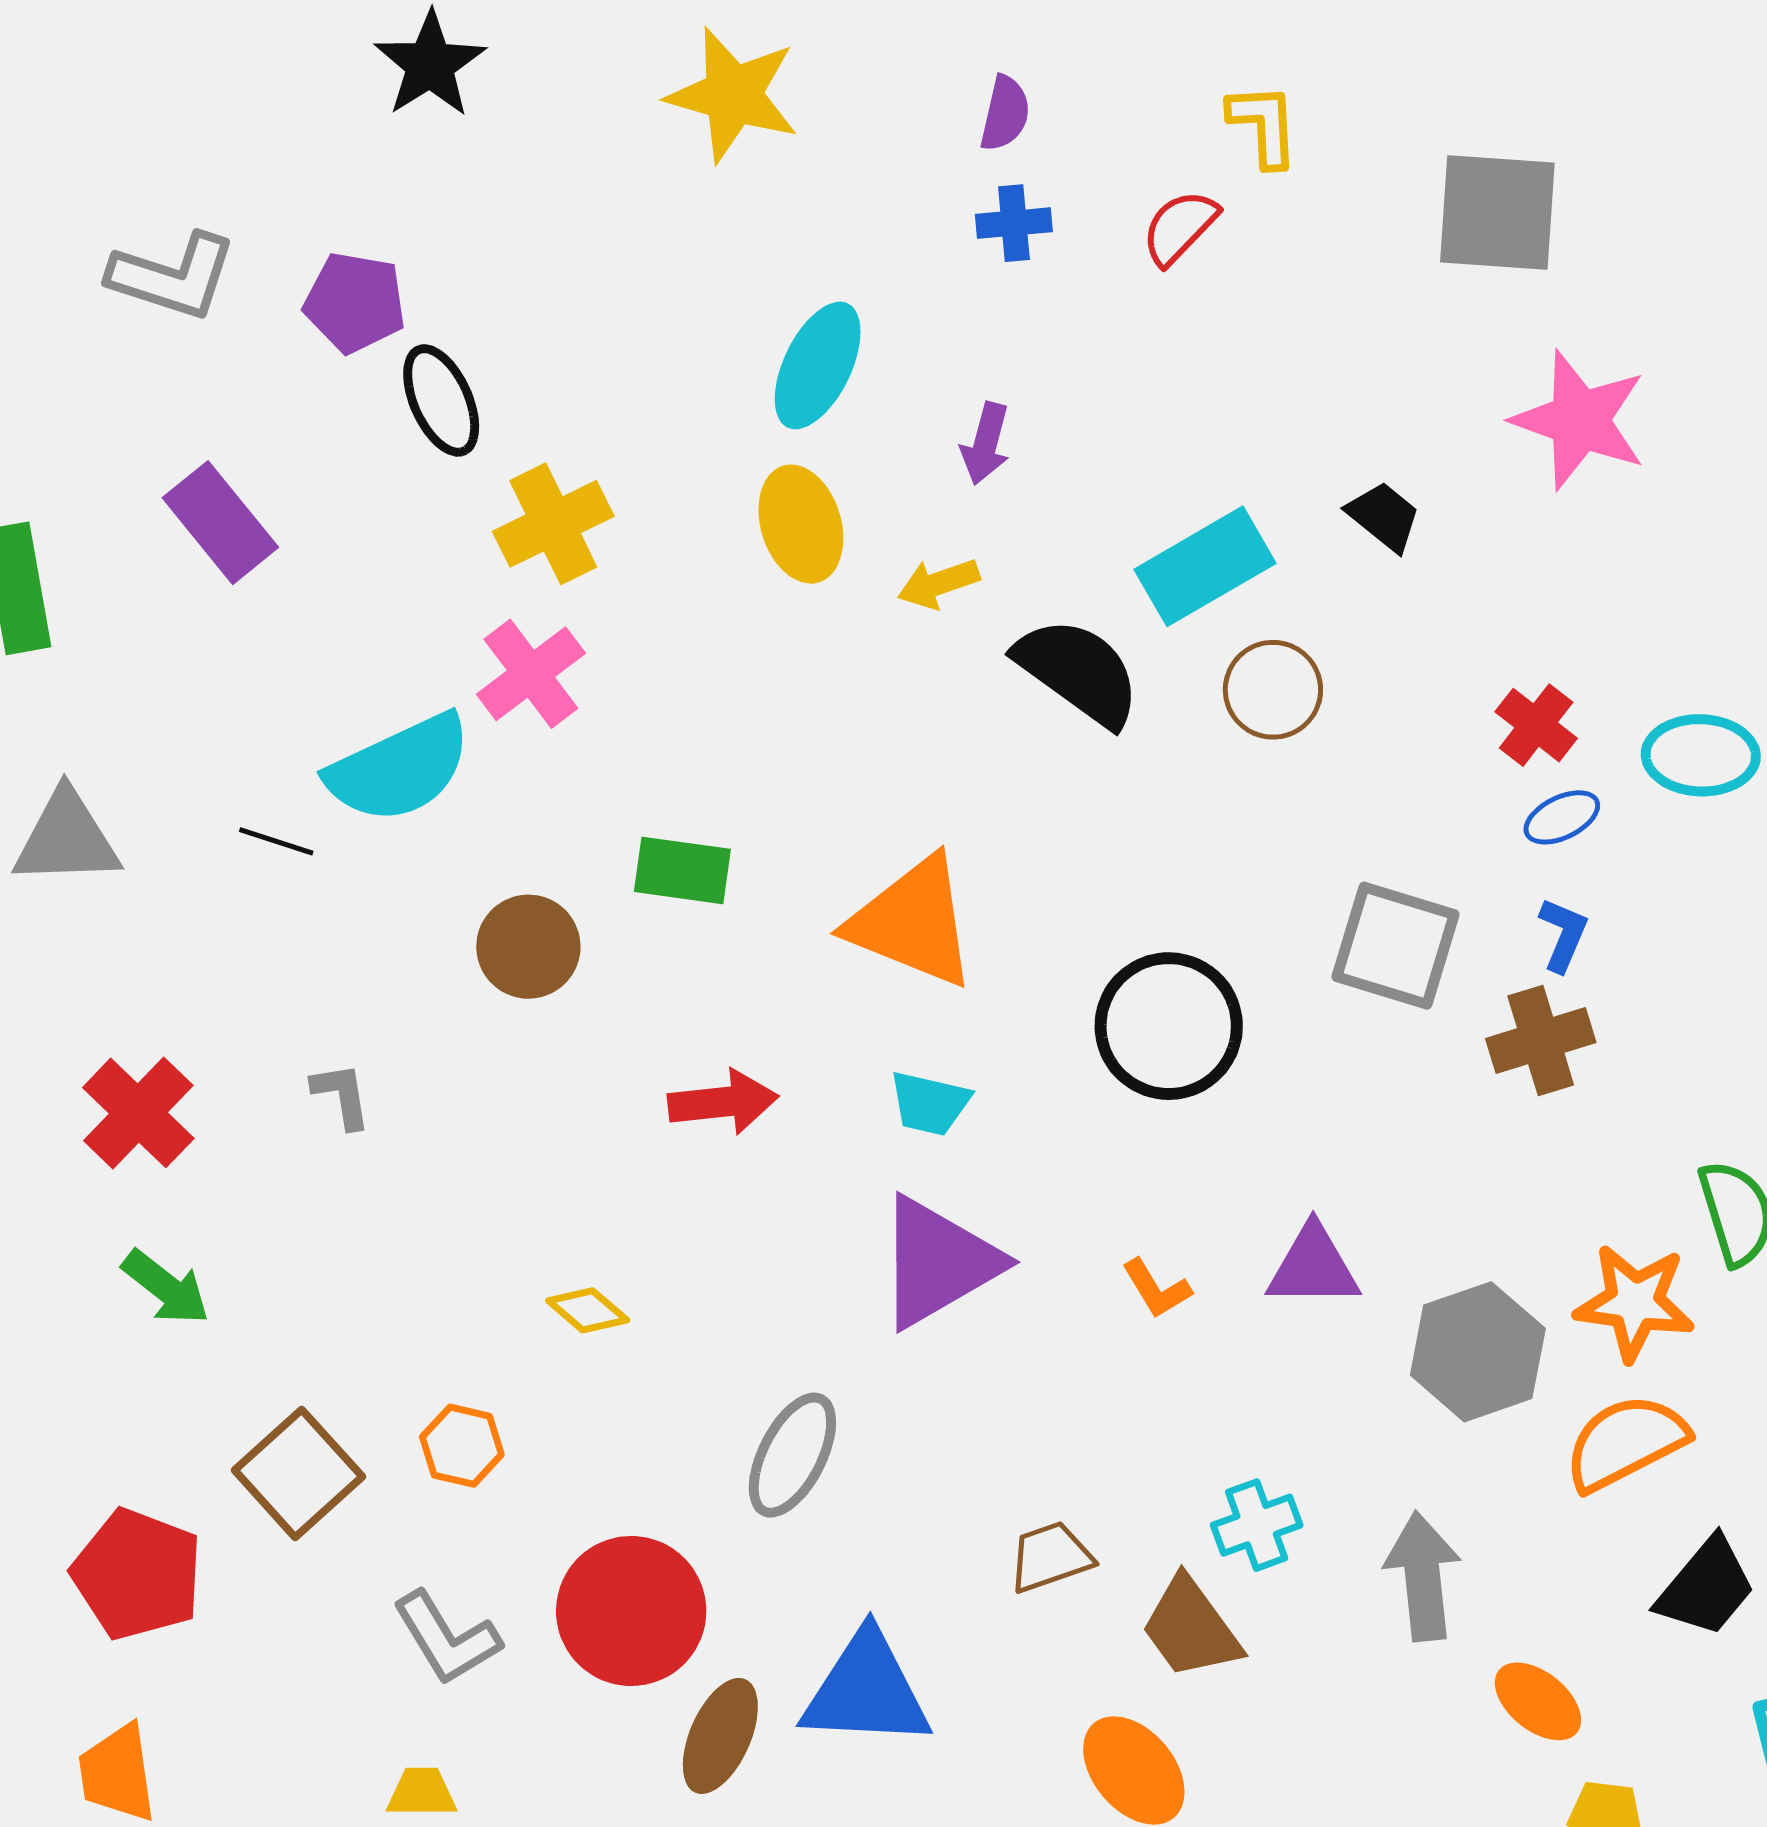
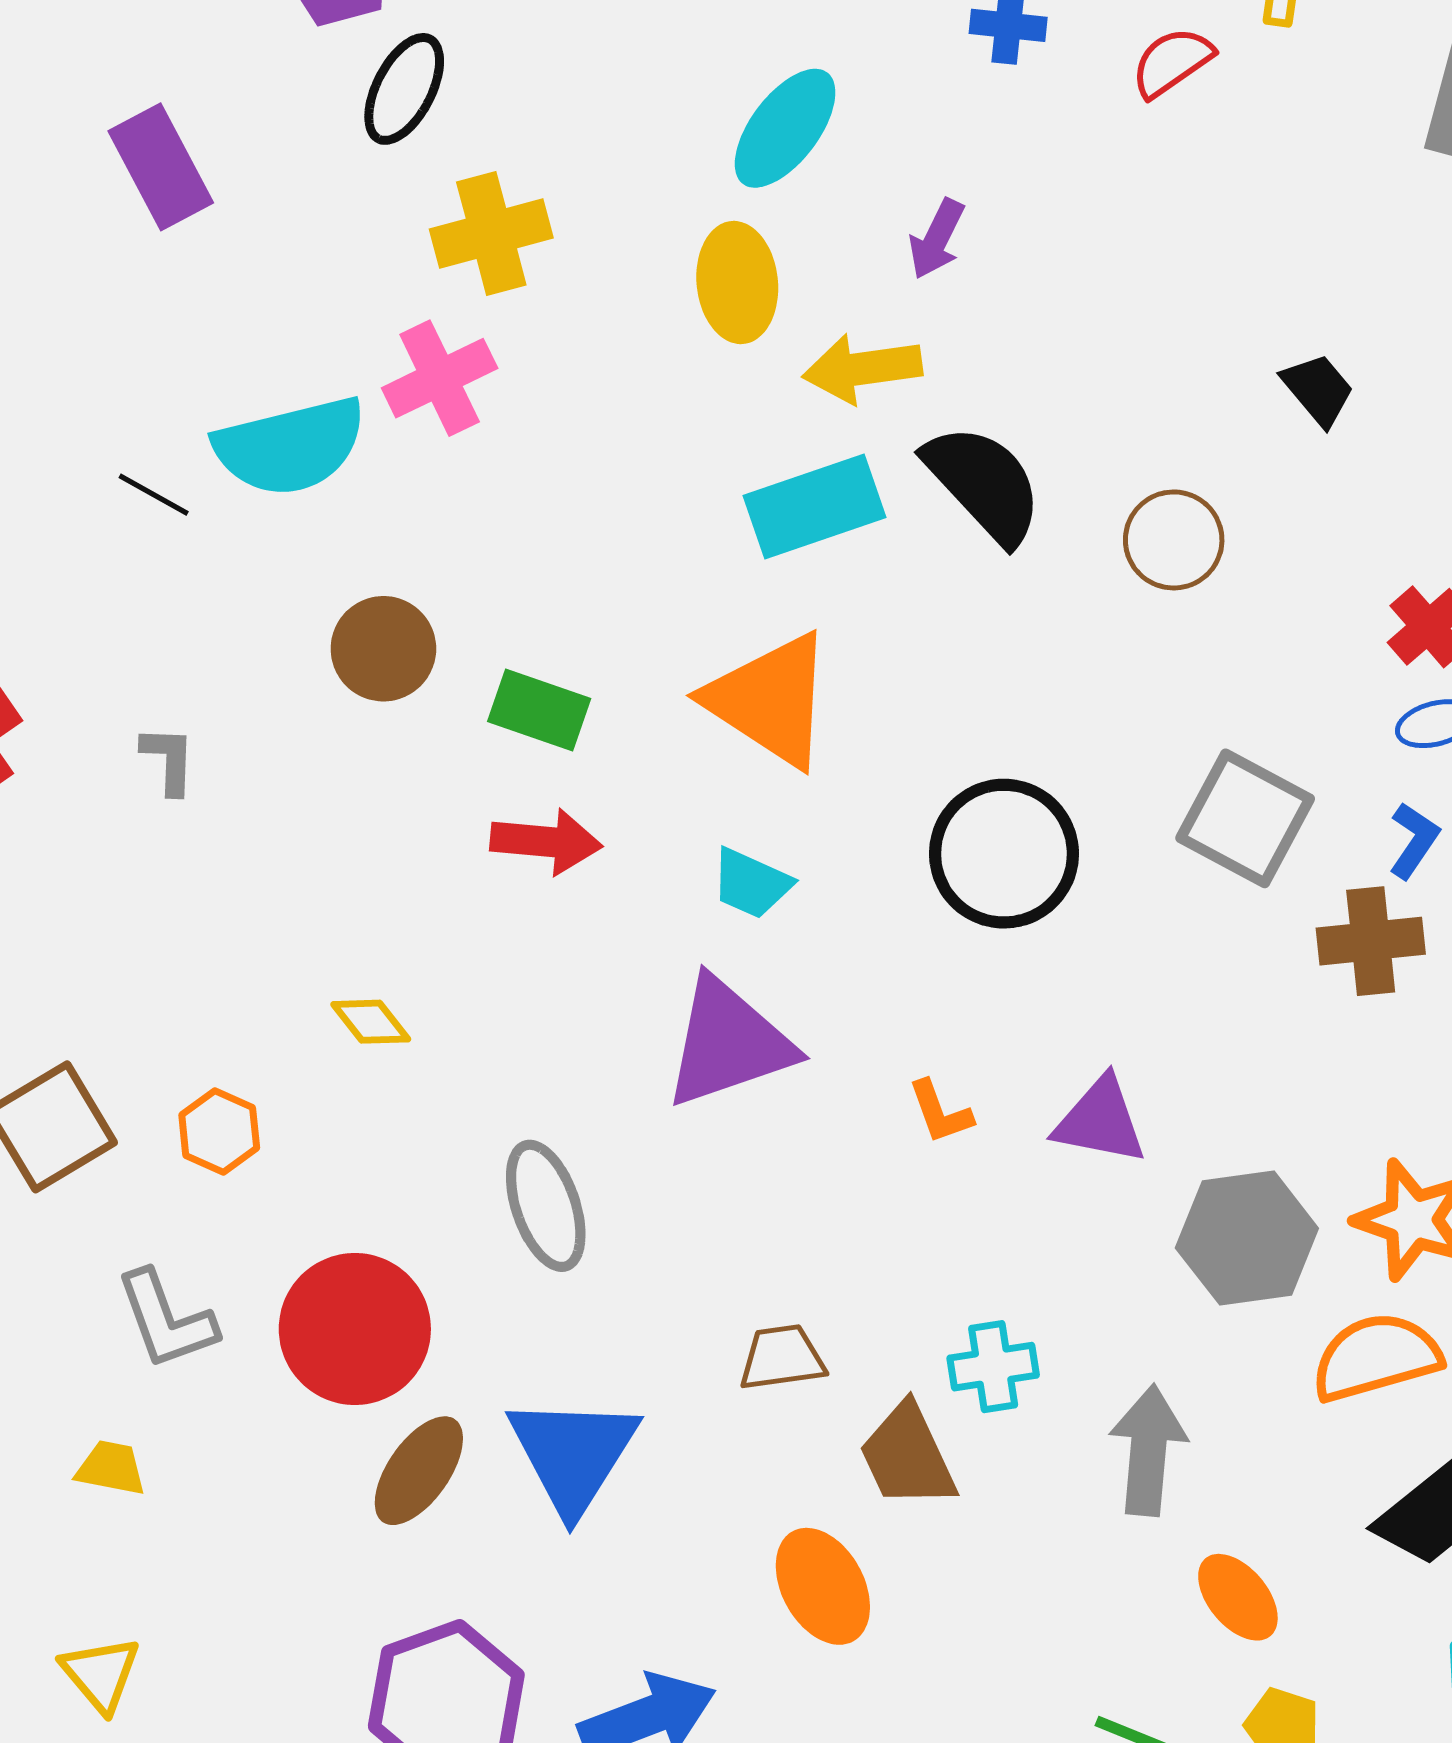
black ellipse: (441, 400) -> (404, 89), turned 40
cyan rectangle: (1205, 566) -> (814, 506), moved
yellow arrow: (938, 583) -> (862, 369), size x1.4
green rectangle: (682, 870) -> (539, 710), moved
gray ellipse: (792, 1455) -> (546, 1206), turned -57
blue triangle: (866, 1690) -> (573, 1454), turned 48

